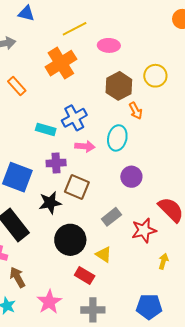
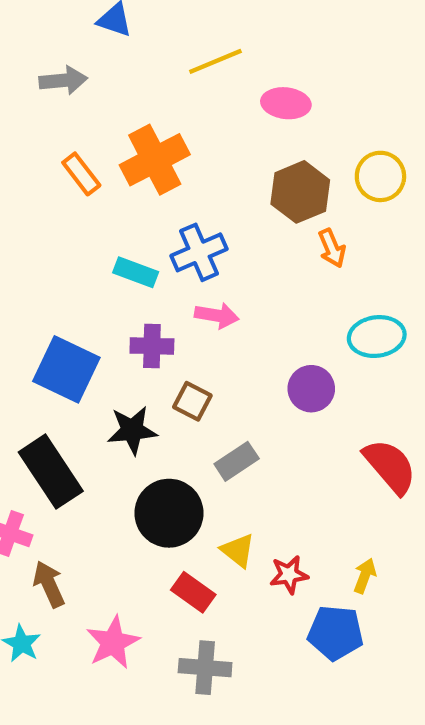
orange cross: (61, 63) -> (155, 160), moved
cyan ellipse: (117, 138) -> (377, 337), moved, turned 65
brown square: (77, 187) -> (192, 401), size x0.7
gray rectangle: (111, 217) -> (237, 461), moved
red star: (144, 230) -> (289, 575), moved, size x0.7
blue pentagon: (149, 307) -> (336, 633), moved

